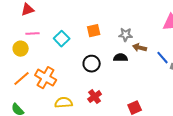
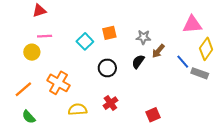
cyan square: (62, 39) -> (85, 41), moved
brown arrow: (140, 48) -> (158, 51), turned -64
black semicircle: (121, 58) -> (138, 62), turned -56
orange line: (22, 79) -> (23, 89), moved

